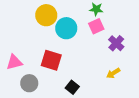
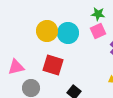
yellow circle: (46, 15) -> (47, 31), moved

